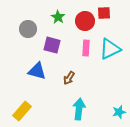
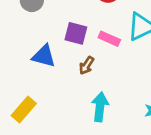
purple square: (52, 45) -> (76, 33), moved
pink rectangle: (86, 48) -> (109, 39), moved, turned -70

